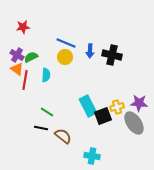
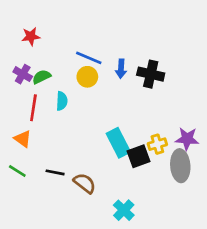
orange triangle: (17, 69) -> (23, 139), moved
green line: (47, 112) -> (17, 171), moved
gray ellipse: (134, 123) -> (180, 166), turned 30
cyan cross: (92, 156) -> (124, 210), turned 35

